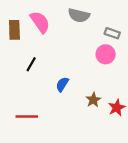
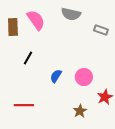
pink circle: (106, 54) -> (84, 77), moved
brown star: (93, 100) -> (80, 111), moved

